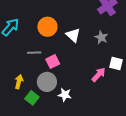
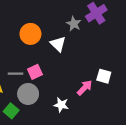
gray star: (101, 37) -> (74, 24), moved
gray line: (34, 53) -> (15, 74), moved
white star: (65, 95) -> (61, 105), moved

